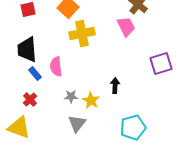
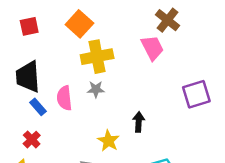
gray star: (71, 96) -> (96, 89), moved

